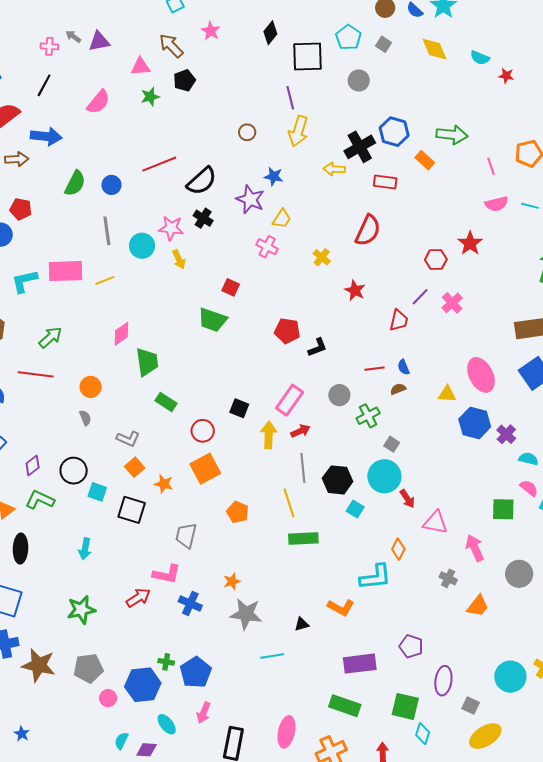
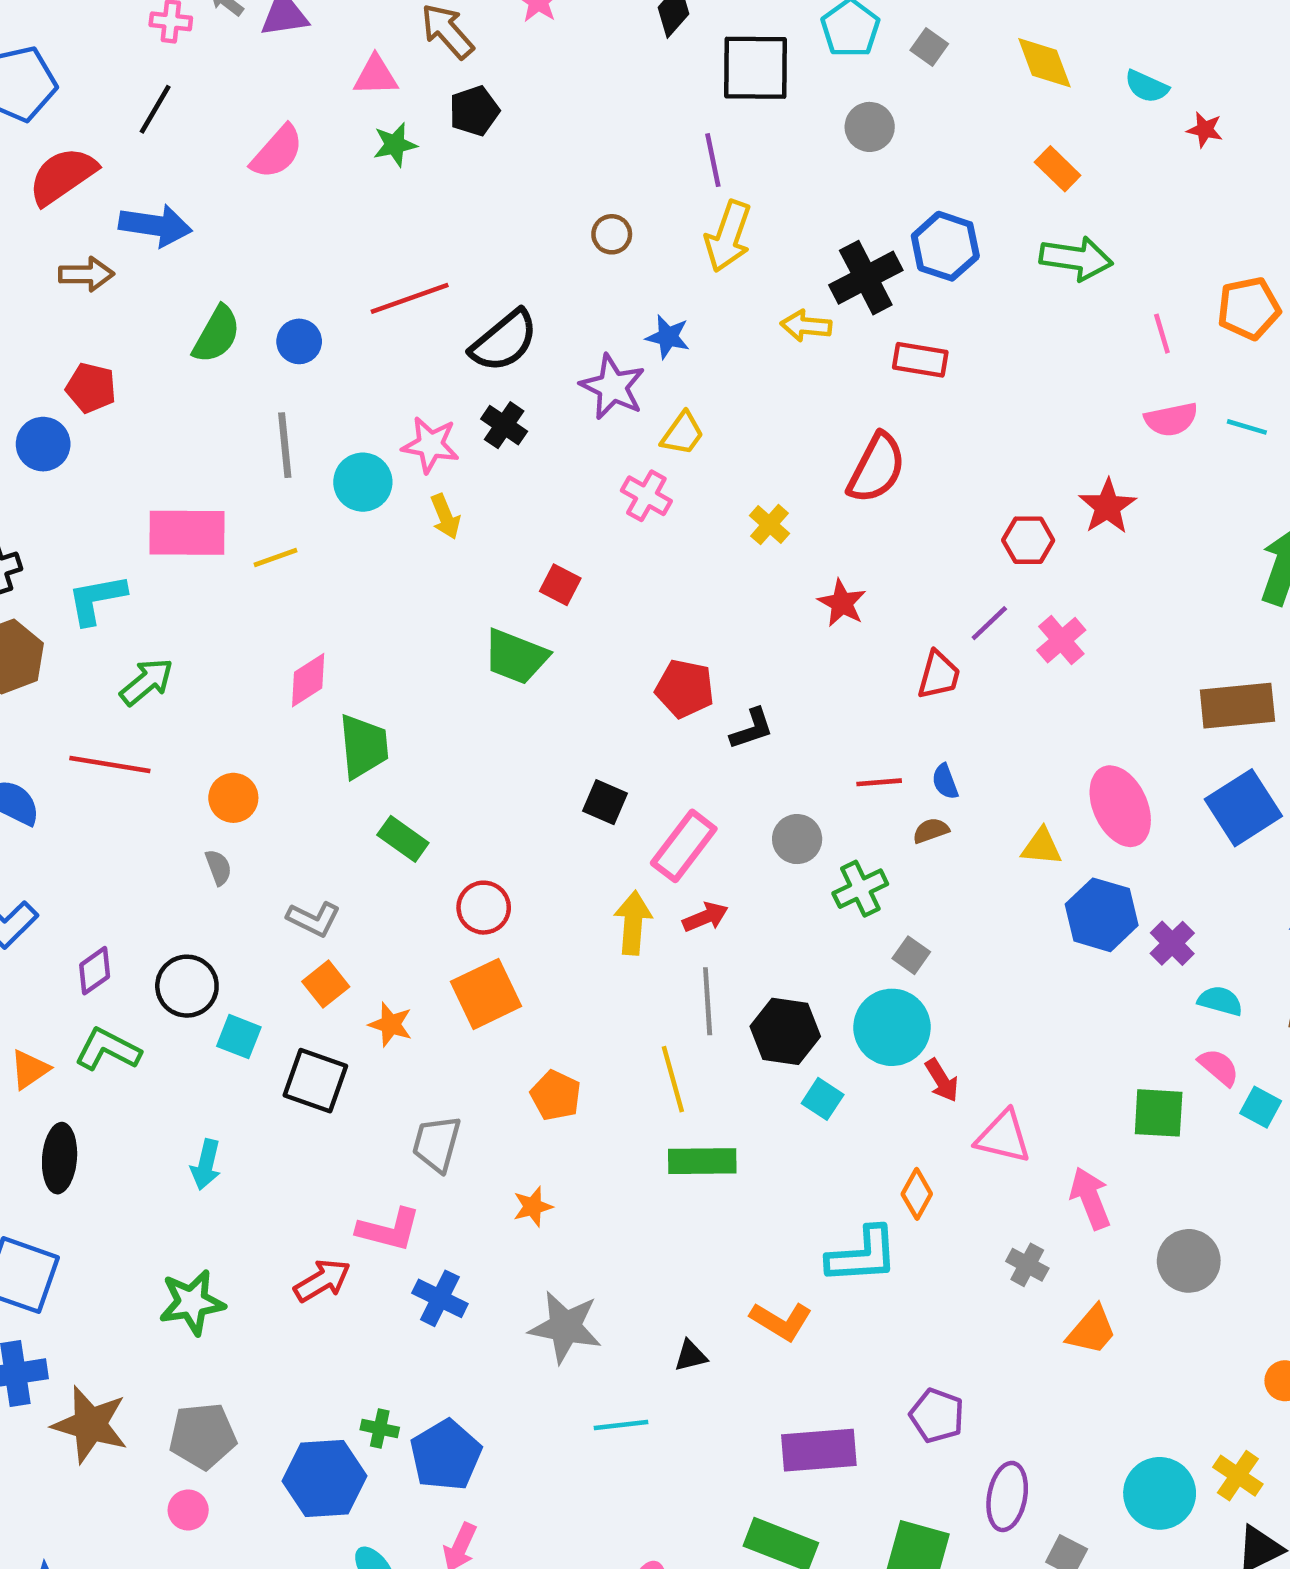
orange rectangle: (425, 160) -> (1058, 169), moved
cyan L-shape: (24, 281) -> (97, 599), moved
black square: (239, 408) -> (605, 802), moved
orange star: (232, 581) -> (533, 1207), moved
pink circle: (108, 698) -> (188, 1510), moved

